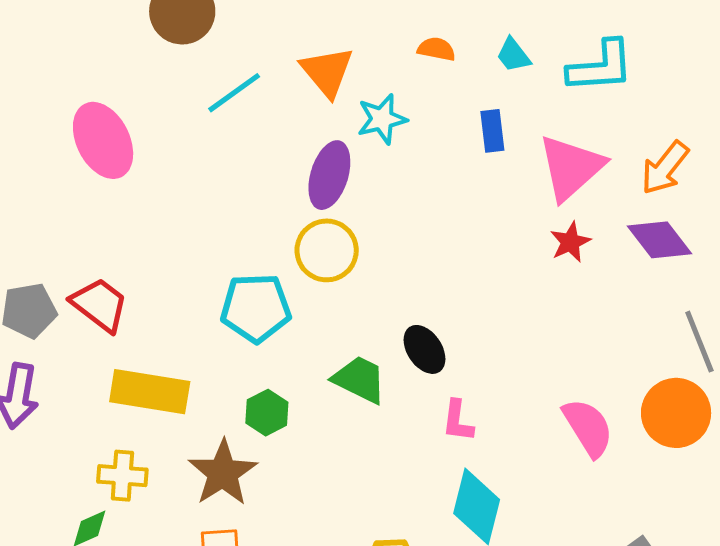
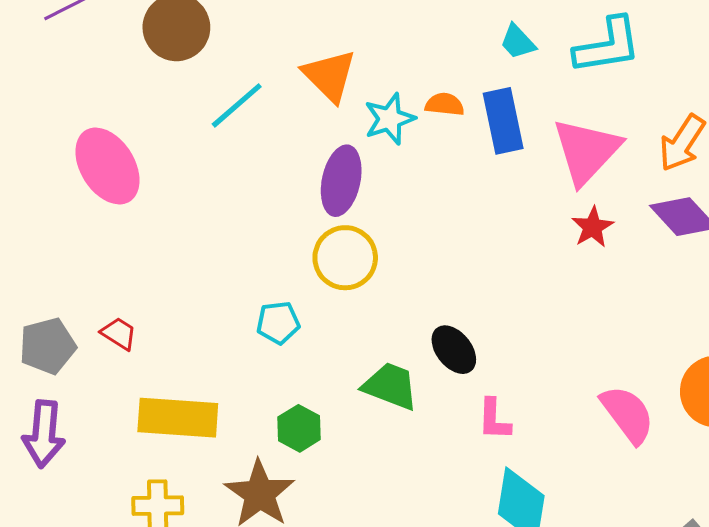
orange semicircle: (436, 49) -> (445, 104), moved
blue rectangle: (492, 131) -> (503, 121), size x1.5
red trapezoid: (100, 305) -> (119, 334), size x0.6
cyan pentagon: (256, 308) -> (278, 323), size x0.6

